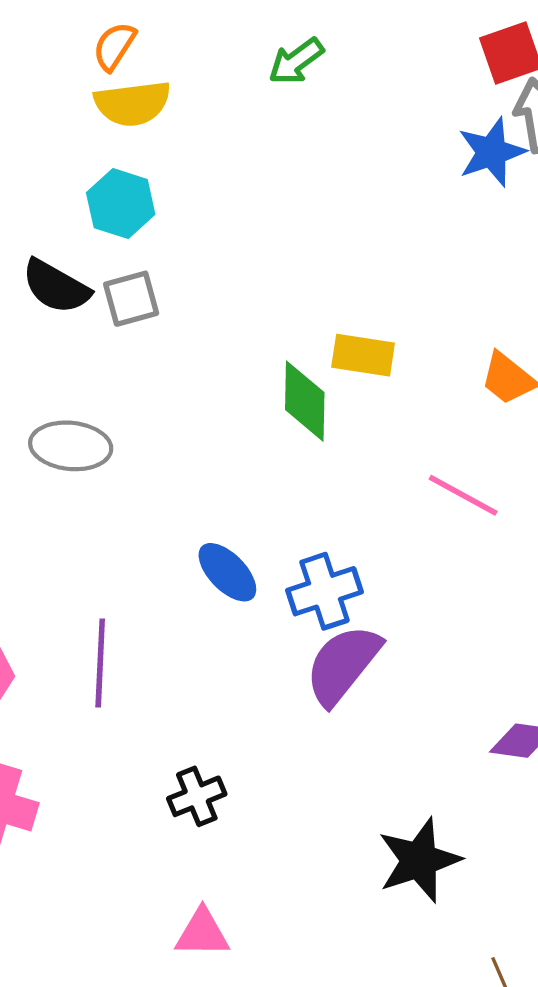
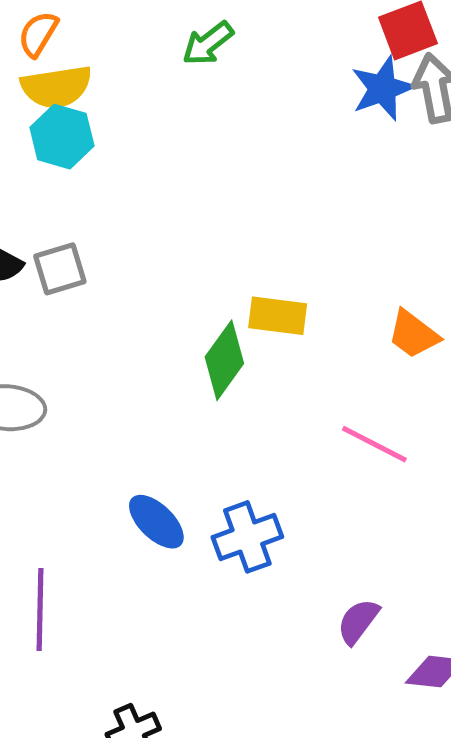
blue star: (492, 152) -> (383, 88), moved
cyan hexagon: (121, 204) -> (62, 137), moved
green diamond: (305, 401) -> (224, 360), turned 36
purple semicircle: (343, 665) -> (358, 621), moved, size x0.6

